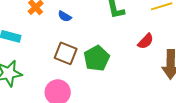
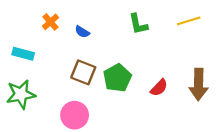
red semicircle: (146, 41) -> (159, 88), moved

